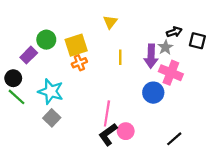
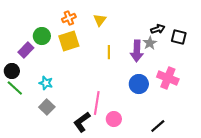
orange cross: (79, 63) -> (69, 18), moved
pink cross: (171, 73) -> (168, 78), moved
cyan star: (51, 91) -> (46, 83), size x0.6
black L-shape: (108, 134) -> (82, 122), moved

